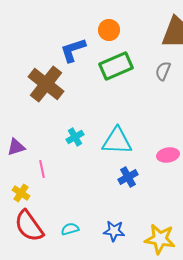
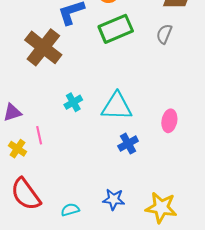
pink ellipse: (168, 155) -> (169, 121), turned -70
yellow cross: (21, 193) -> (17, 149), moved
cyan semicircle: (70, 229) -> (70, 210), moved

